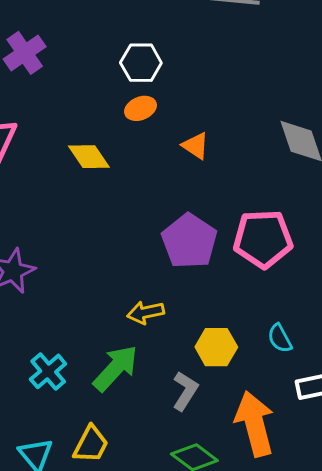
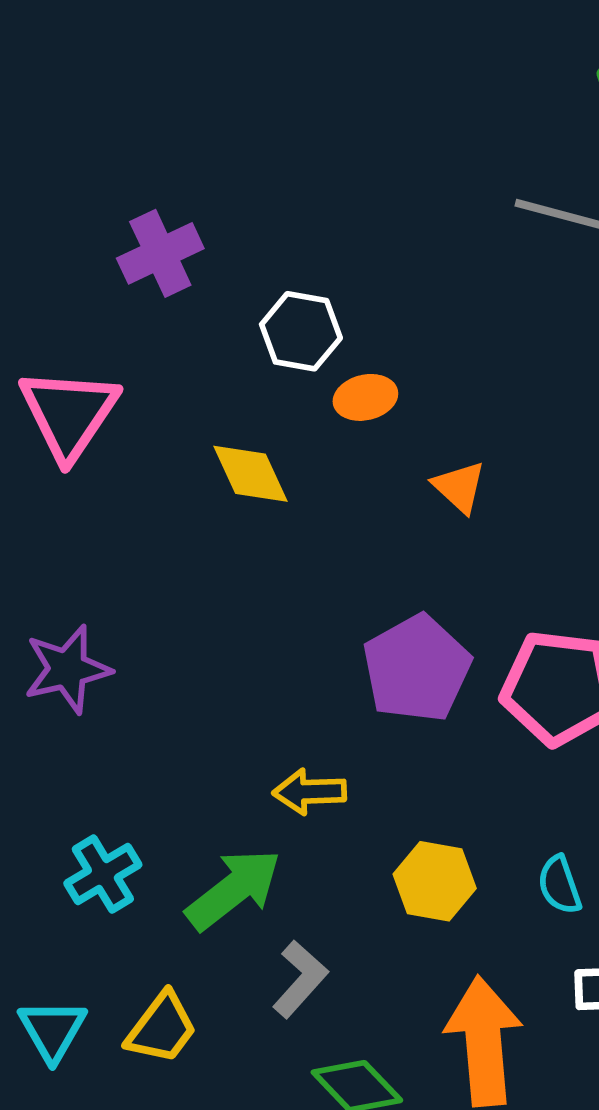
white hexagon: (141, 63) -> (301, 331), moved
gray L-shape: (185, 391) -> (300, 979), moved

